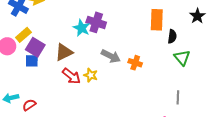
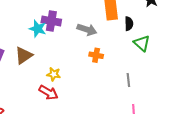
gray arrow: (111, 56) -> (87, 30), moved
red arrow: (71, 76) -> (48, 93), moved
gray line: (178, 97) -> (128, 80), moved

